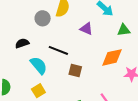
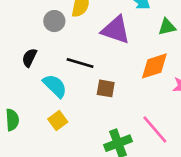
purple triangle: (86, 29) -> (116, 30), size x1.6
black semicircle: (22, 43) -> (29, 58), turned -40

